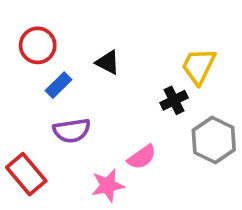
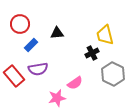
black triangle: (108, 62) -> (57, 33), turned -32
yellow trapezoid: (199, 66) -> (105, 35), turned -40
red rectangle: (26, 174) -> (14, 76), moved

